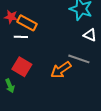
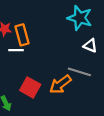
orange rectangle: (27, 23) -> (22, 35), turned 48
red square: (22, 67) -> (30, 87), moved

